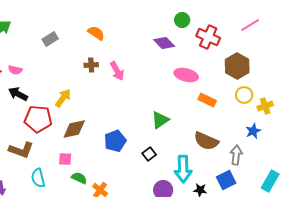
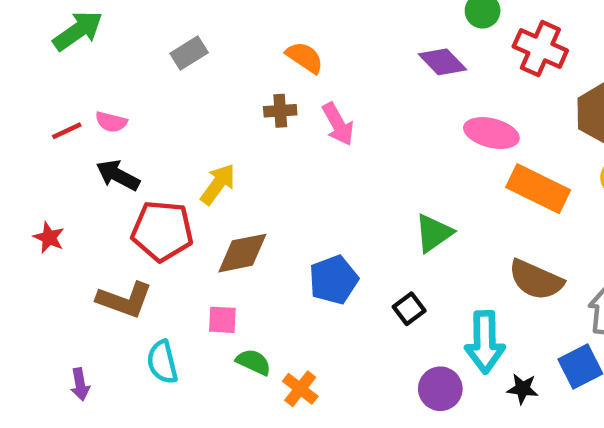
orange semicircle: (96, 33) -> (305, 57), moved
orange rectangle: (207, 100) -> (538, 189), size x1.5

